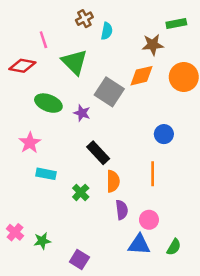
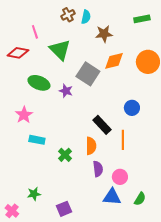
cyan semicircle: (107, 31) -> (86, 17), moved
brown star: (153, 45) -> (104, 34), moved
black rectangle: (98, 153) -> (102, 125), moved
pink cross: (15, 232) -> (12, 211), moved
purple square: (79, 259) -> (64, 209), turned 35

